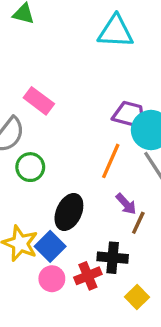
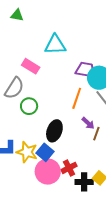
cyan triangle: (116, 31) -> (55, 45), moved
black cross: (113, 258) -> (84, 182), moved
pink circle: (52, 279) -> (48, 172), size x1.6

